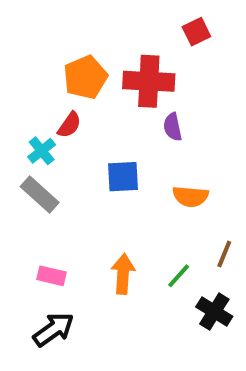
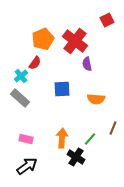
red square: (196, 32) -> (107, 20), moved
red cross: (149, 81) -> (75, 41), turned 35
black cross: (214, 312) -> (76, 157), moved

